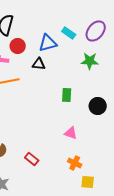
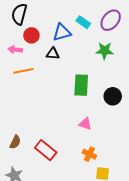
green rectangle: (67, 95) -> (81, 85), size x1.5
red rectangle: (32, 159) -> (46, 150), size x1.5

